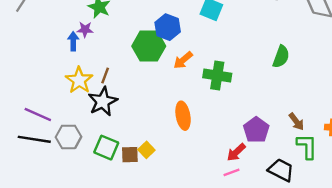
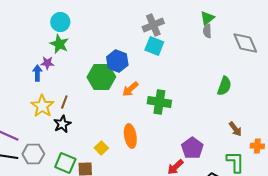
green semicircle: (281, 57) -> (224, 86), moved
black star: (103, 101) -> (62, 124), size x0.7
brown arrow: (296, 122) -> (235, 129), moved
yellow square: (146, 150) -> (101, 148), moved

